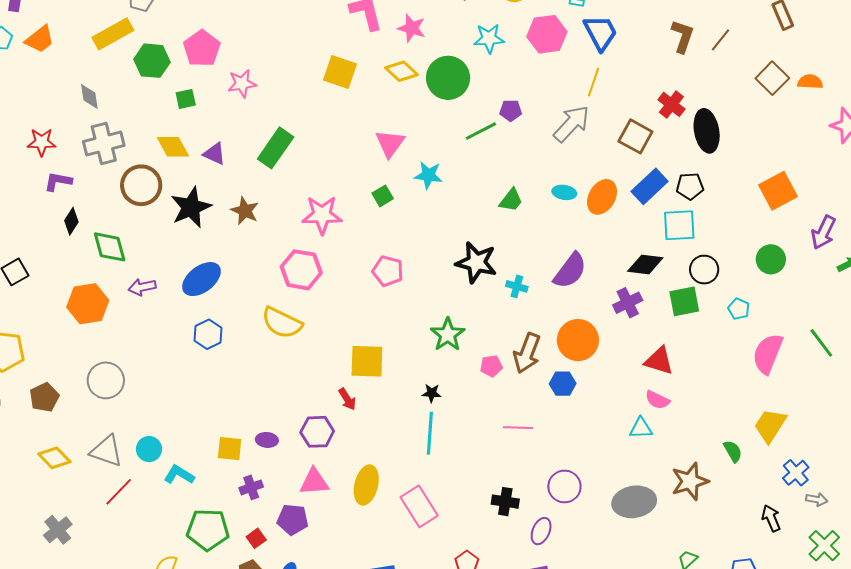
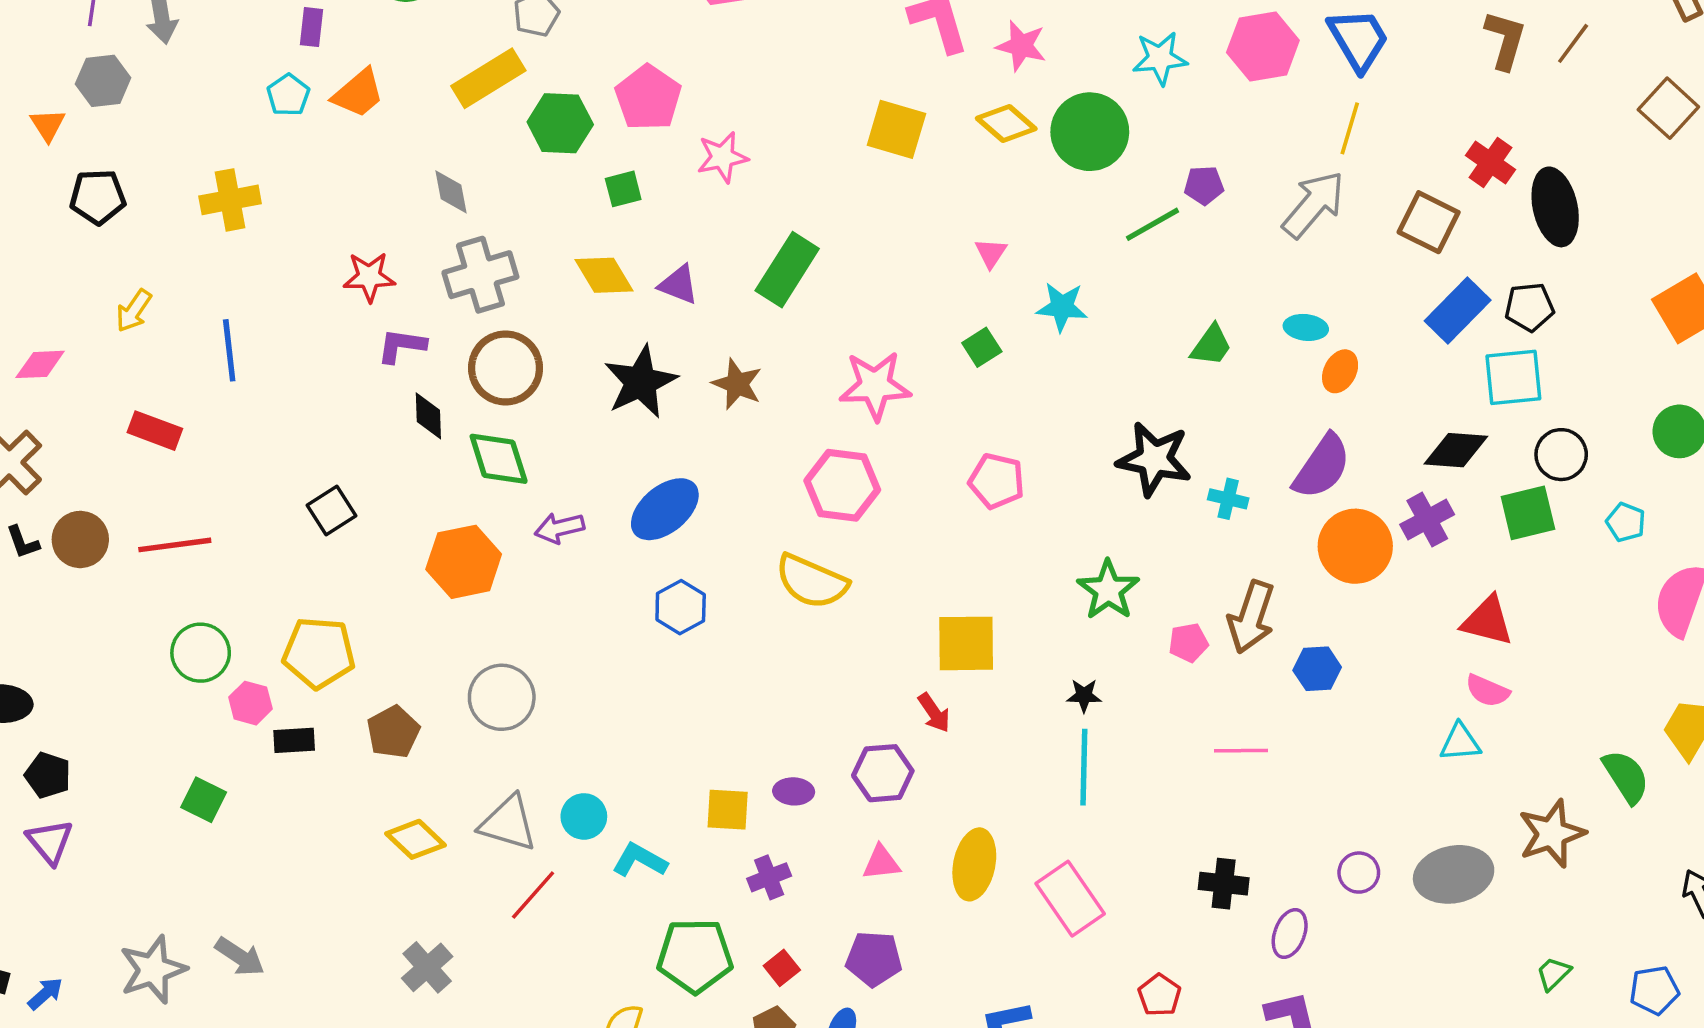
pink triangle: (390, 143) -> (991, 253), size x0.6
brown circle: (141, 185) -> (506, 368), moved
orange ellipse: (602, 197) -> (1340, 371), moved, size x0.7
black diamond: (71, 221) -> (428, 416), turned -32
orange circle: (578, 340) -> (1355, 546), moved
green semicircle: (733, 451) -> (1626, 777), size x1.4
pink triangle: (314, 482) -> (881, 863), size x0.7
purple circle: (564, 486) -> (1359, 873), moved, size x0.7
purple pentagon: (293, 520) -> (874, 959), moved

